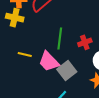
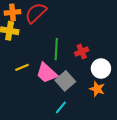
yellow line: (25, 55) -> (22, 67), turned -32

